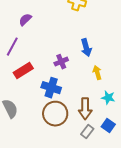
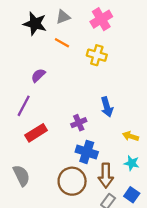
yellow arrow: (97, 73) -> (131, 136), moved, turned -56
blue cross: (51, 88) -> (87, 152), moved

